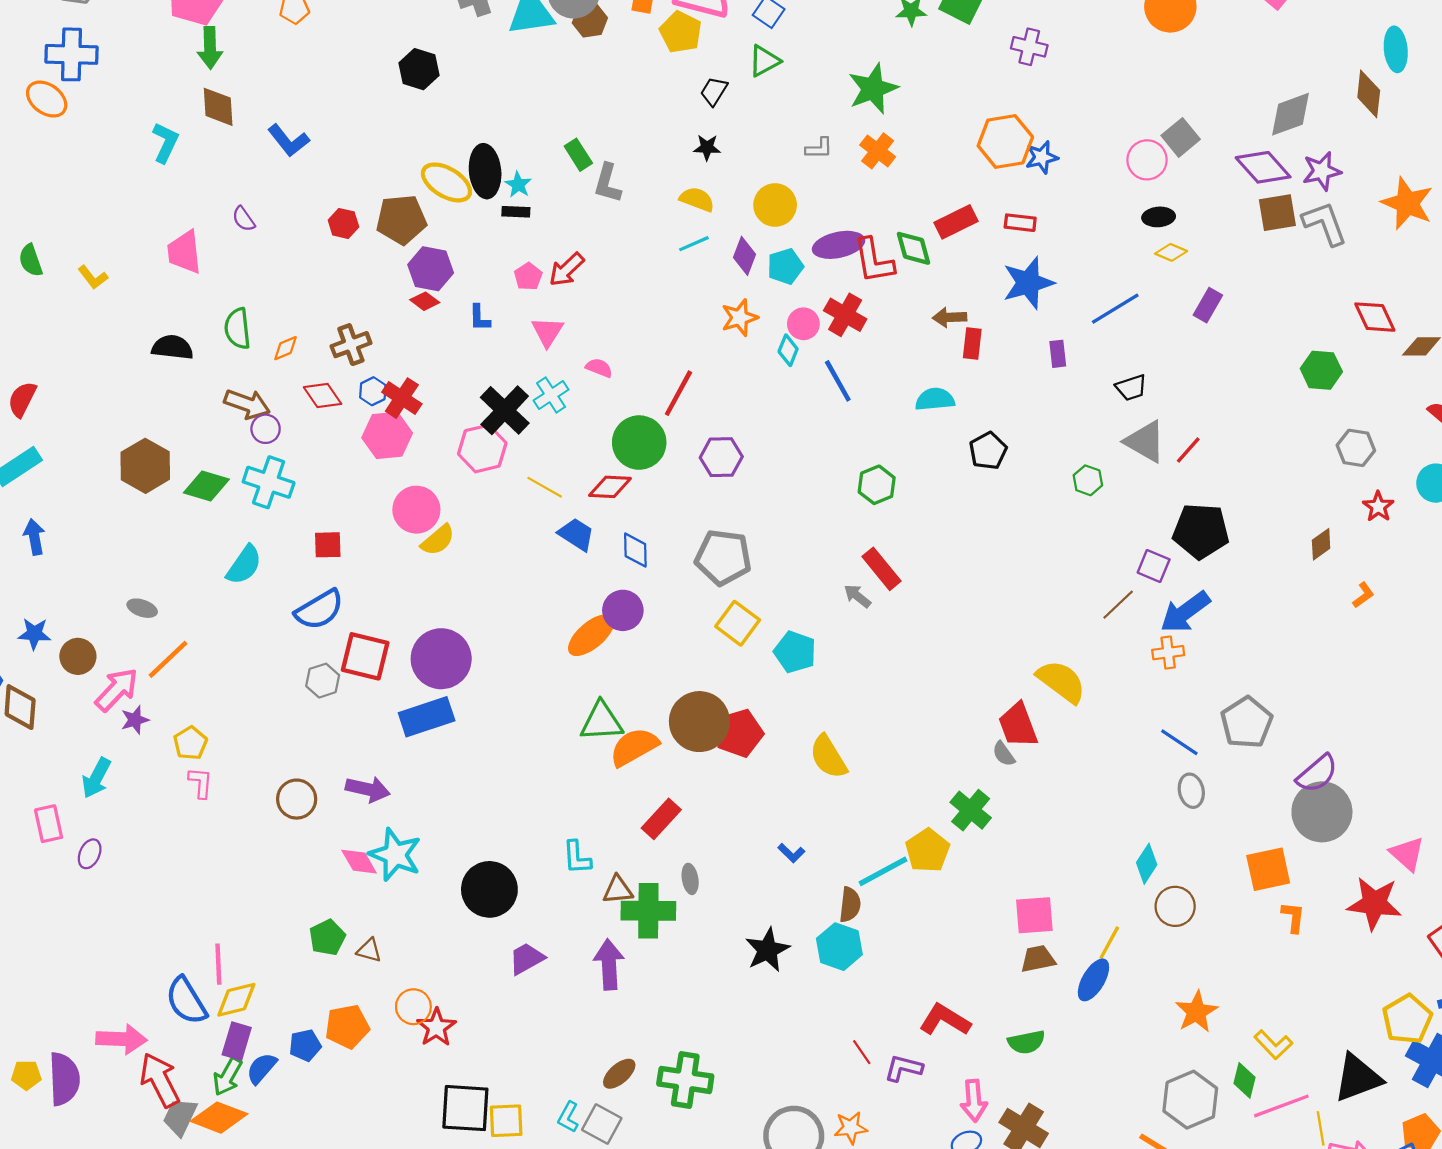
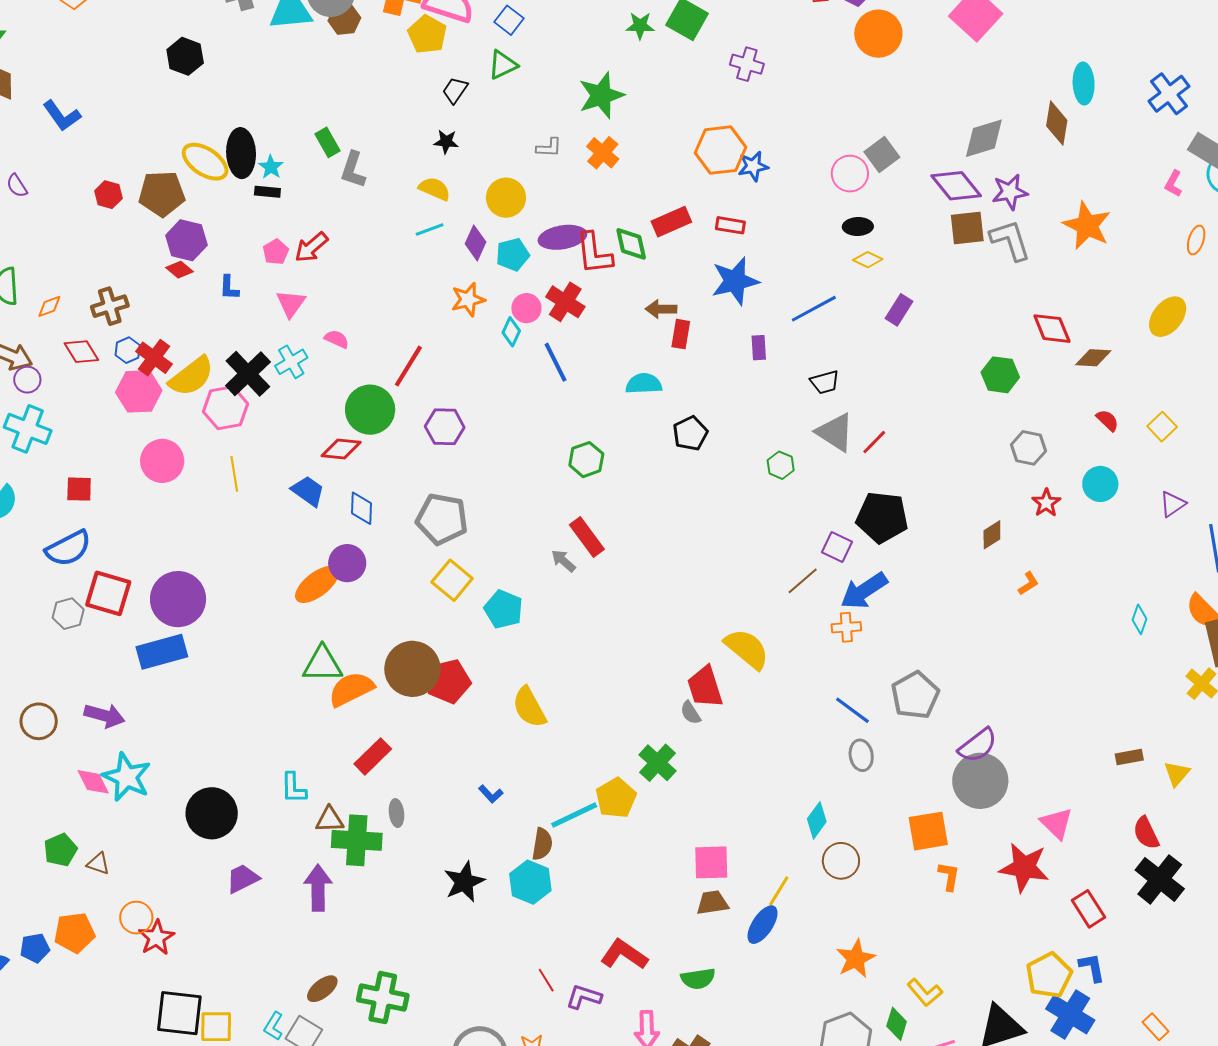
yellow line: (545, 487) -> (234, 474), moved, turned 48
yellow semicircle: (438, 540) -> (191, 376), moved, size x1.4

